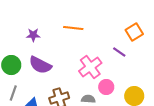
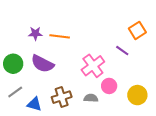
orange line: (73, 28) -> (60, 36), moved
gray line: (13, 93) -> (15, 92), turned 35

